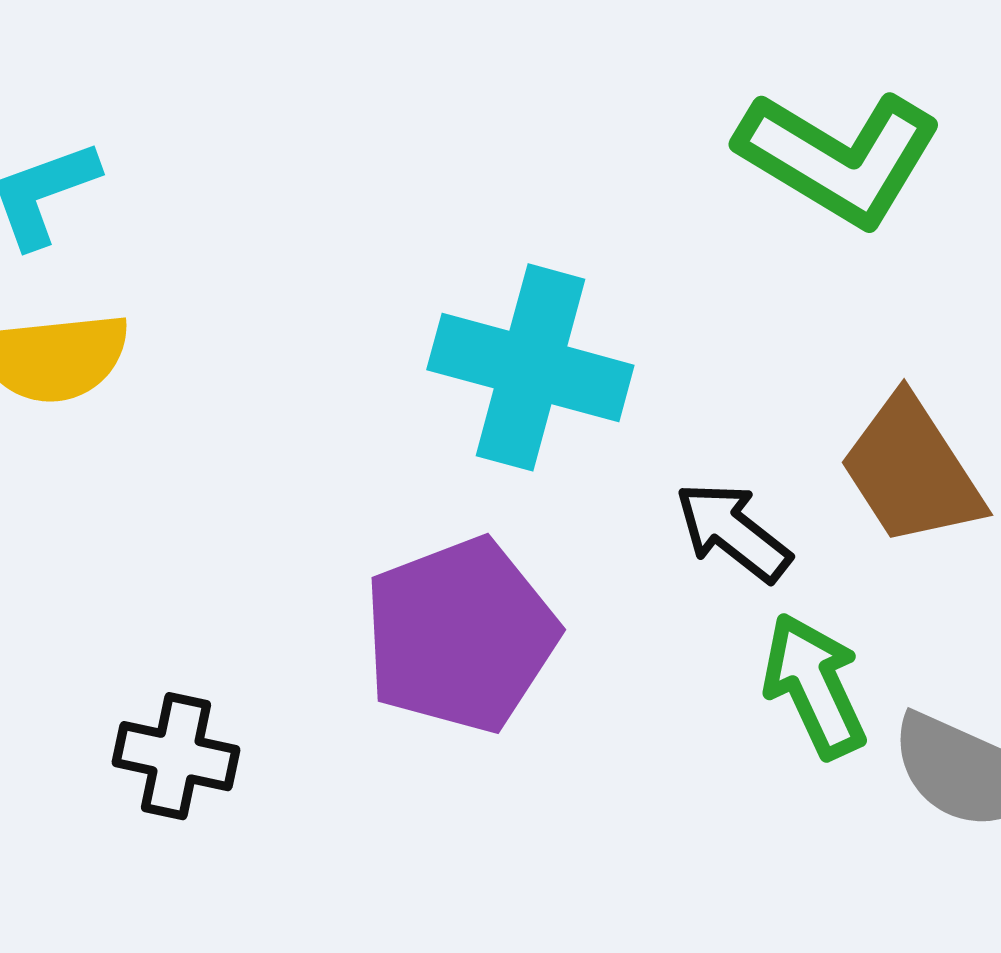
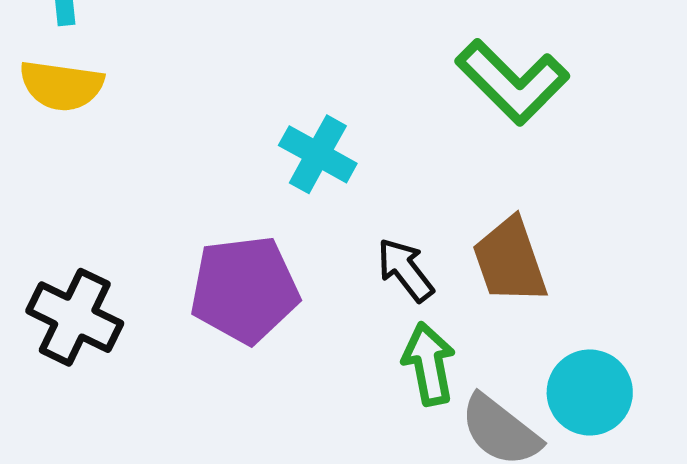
cyan cross: (530, 367) -> (318, 154), size x0.7
black cross: (176, 756) -> (75, 317), size x1.4

